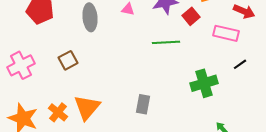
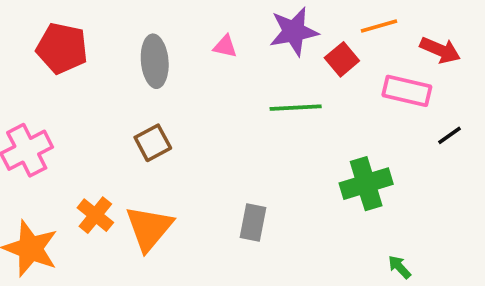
brown square: (68, 60) -> (153, 143), moved
black line: (240, 64) -> (450, 135), moved
orange cross: (58, 112) -> (95, 215), moved

